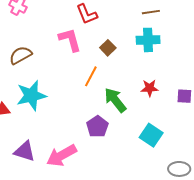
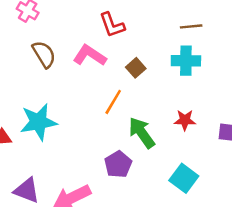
pink L-shape: (70, 40) -> (90, 55), turned -44
brown semicircle: (21, 55) -> (44, 54), moved, turned 85

